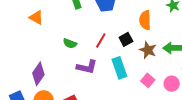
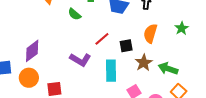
green semicircle: (70, 43) -> (74, 14), moved

